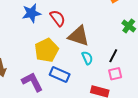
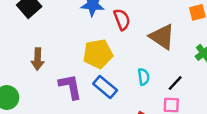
brown triangle: (79, 36) -> (162, 37), moved

